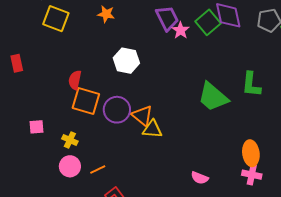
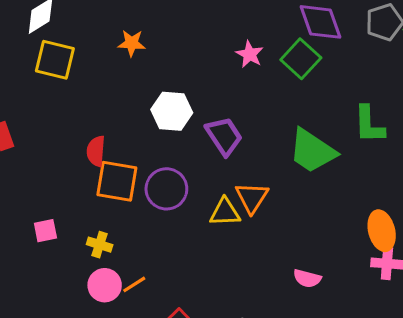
purple trapezoid: (167, 18) -> (224, 136), moved
green square: (208, 22) -> (301, 59), moved
orange triangle: (142, 116) -> (252, 197), moved, turned 30
orange line: (98, 170) -> (134, 284), moved

